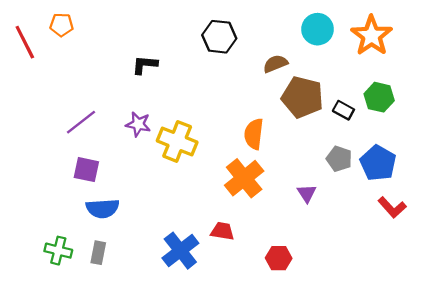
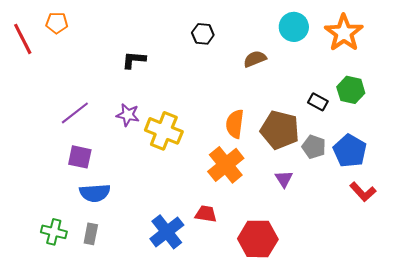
black hexagon: (219, 37) -> (203, 34), size x0.7
brown pentagon: (302, 97) -> (280, 130), moved
red hexagon: (279, 258) -> (258, 239), size x1.6

